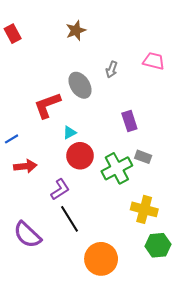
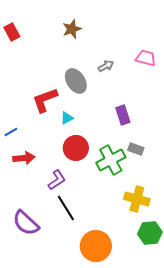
gray arrow: (112, 69) -> (106, 66), turned -140
cyan triangle: (69, 133) -> (67, 118), moved

